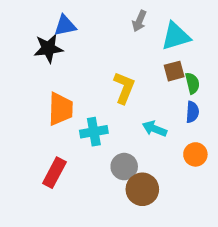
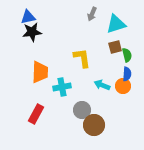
blue triangle: (65, 26) -> (28, 17), moved
yellow L-shape: (124, 88) -> (82, 58), turned -30
orange circle: (195, 154) -> (123, 86), moved

